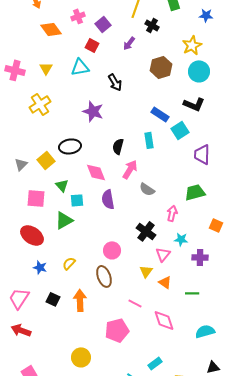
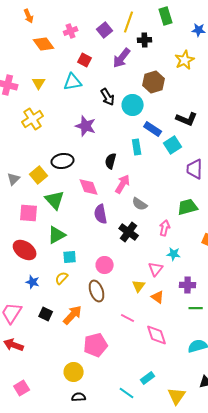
purple square: (103, 24) -> (105, 30), moved
black cross: (152, 25) -> (145, 40), turned -32
purple arrow: (129, 43) -> (122, 58), size x1.5
cyan circle: (199, 71) -> (133, 105), moved
cyan rectangle: (149, 140) -> (137, 147), moved
green triangle: (62, 185) -> (55, 200), size x1.5
cyan square: (77, 200) -> (70, 257), moved
black cross: (146, 231) -> (129, 232), moved
purple cross: (200, 257) -> (188, 285), moved
green line: (192, 293) -> (196, 308), moved
orange arrow: (80, 300) -> (73, 315), turned 45
pink pentagon: (117, 330) -> (96, 345), moved

